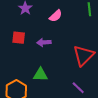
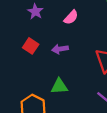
red square: (19, 38) -> (31, 46), turned 32

